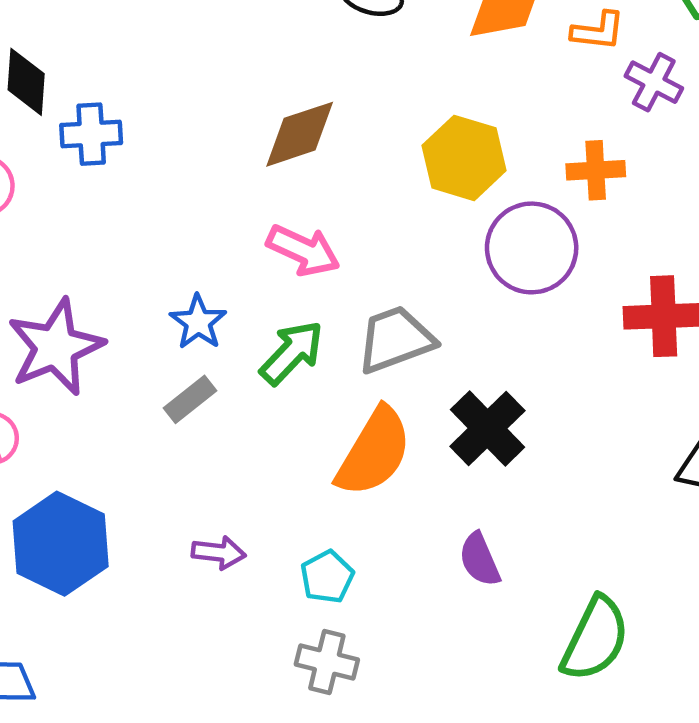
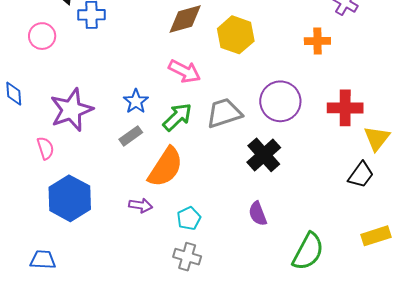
yellow hexagon: (464, 158) -> (236, 35), moved
purple circle: (532, 248) -> (280, 101), moved
orange semicircle: (374, 452) -> (165, 167), moved

